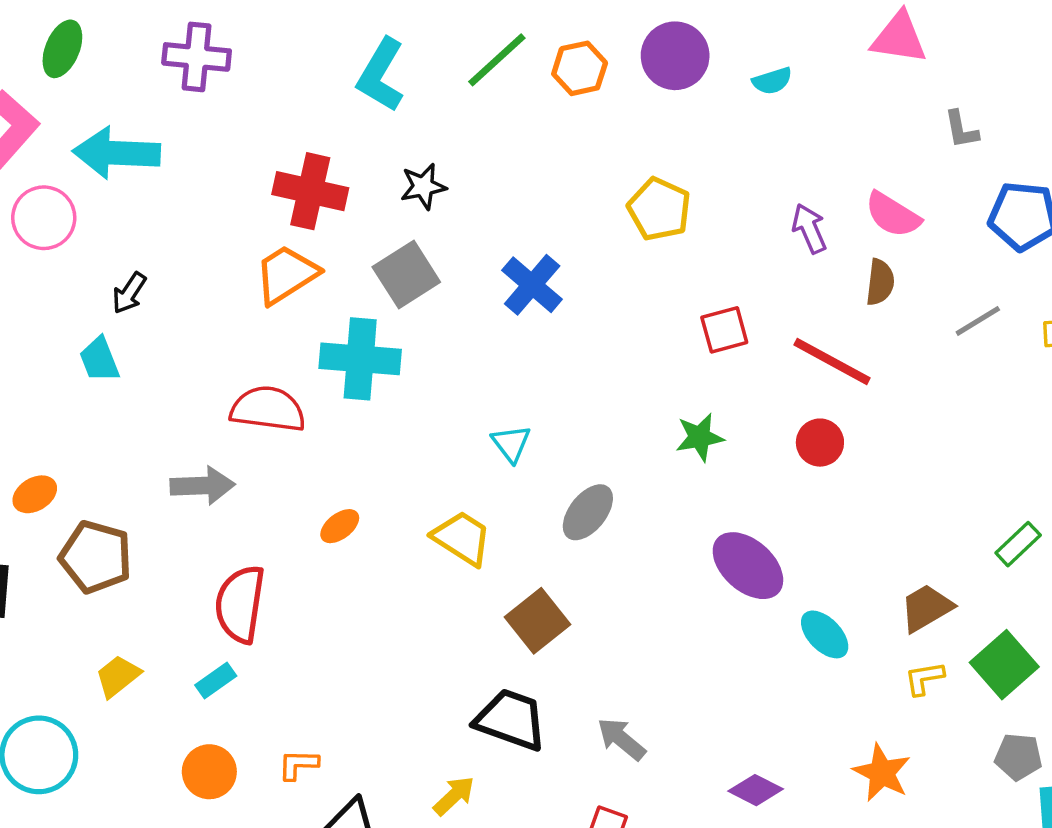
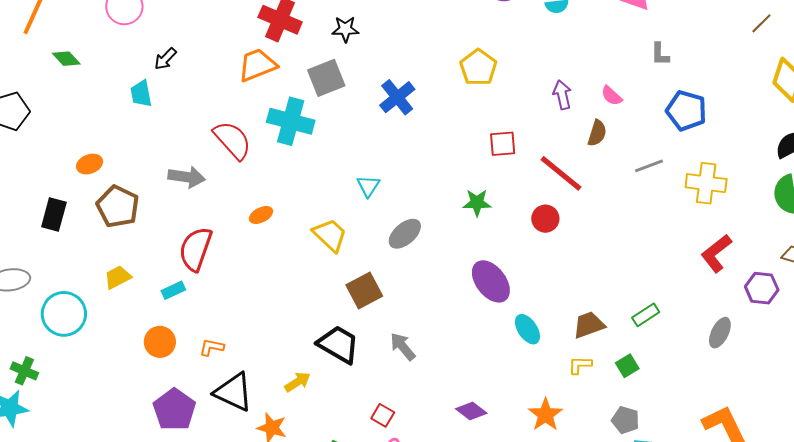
pink semicircle: (893, 215) -> (612, 96), size x0.7
red semicircle: (268, 409) -> (232, 140), turned 30
green rectangle: (1018, 544) -> (646, 315), moved
green square: (1004, 665) -> (627, 366), size x0.6
gray arrow: (621, 739) -> (403, 347), moved

